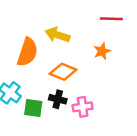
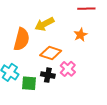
yellow arrow: (57, 35) -> (44, 24), turned -42
pink cross: (83, 107) -> (68, 69), moved, turned -35

